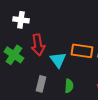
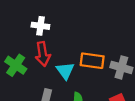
white cross: (21, 20) -> (40, 26), moved

